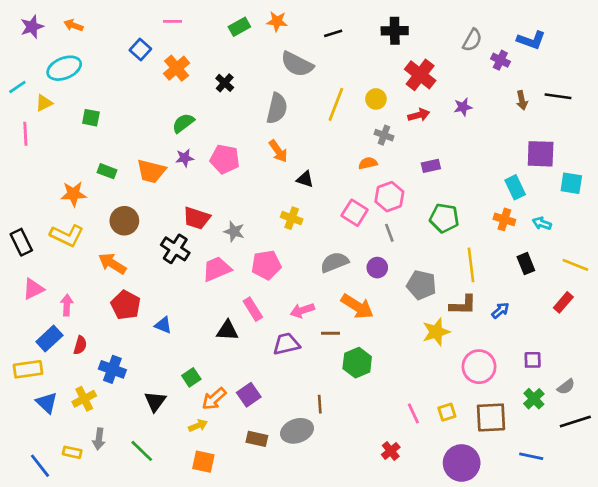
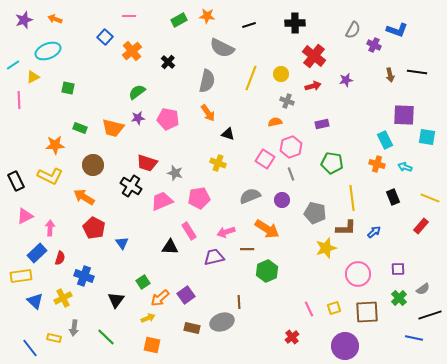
blue triangle: (163, 325) -> (122, 243), turned 32
blue line: (531, 456) -> (414, 338), moved

